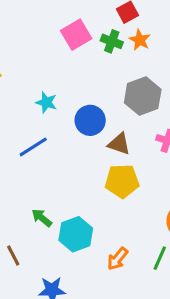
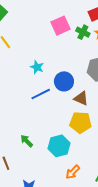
blue line: (33, 147) -> (41, 94), moved
cyan hexagon: (76, 234) -> (59, 146), moved

